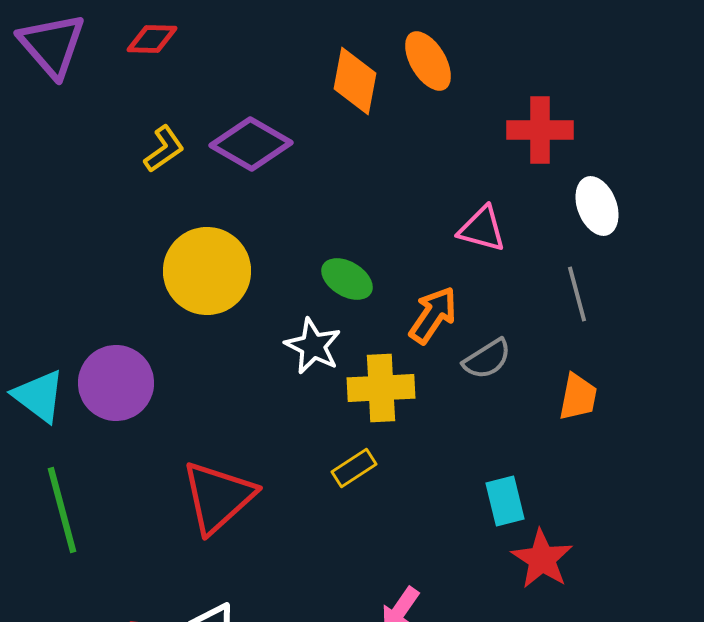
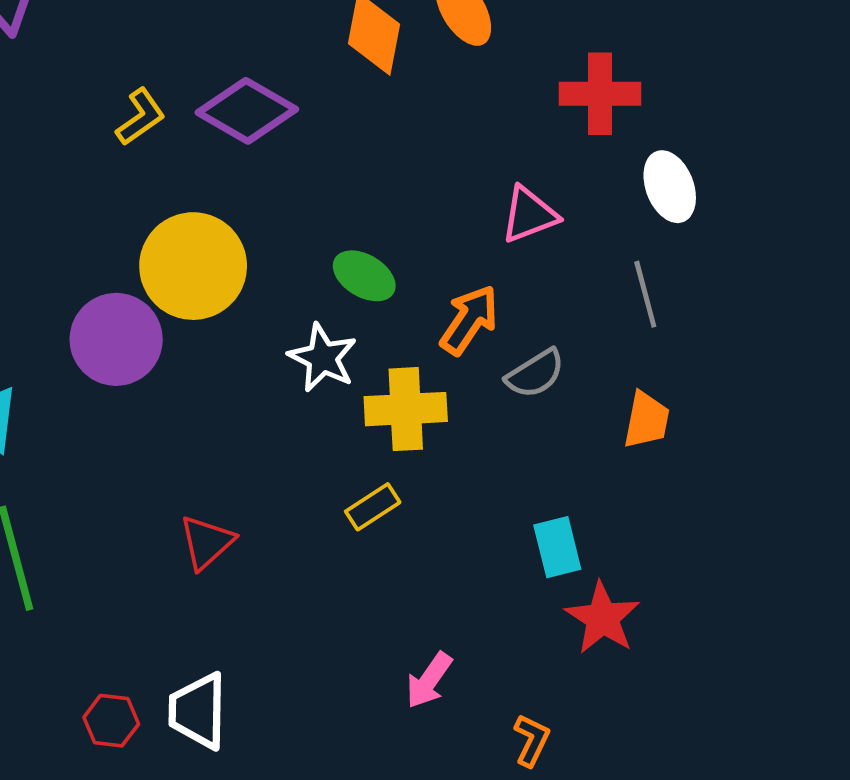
pink triangle: (482, 229) -> (529, 215), turned -36
purple circle: (116, 383) -> (116, 339), moved
red triangle: (218, 497) -> (207, 542), size x0.6

